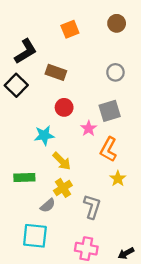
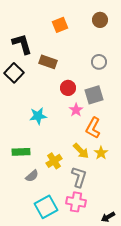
black L-shape: (26, 51) -> (22, 44), turned -75
red circle: (64, 107) -> (68, 88), moved
yellow arrow: (62, 161) -> (81, 151), moved
gray semicircle: (48, 205) -> (32, 176), moved
cyan square: (35, 236) -> (46, 207), moved, turned -35
pink cross: (86, 249) -> (76, 202), moved

